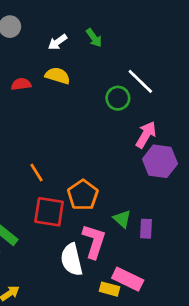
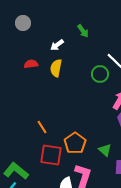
white arrow: (58, 42) -> (57, 45), moved
yellow semicircle: (58, 76) -> (56, 68), moved, turned -96
green triangle: (122, 219) -> (105, 150), moved

